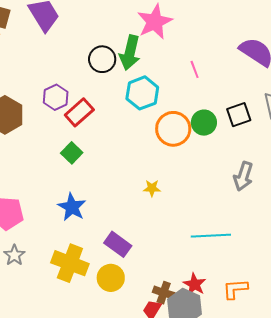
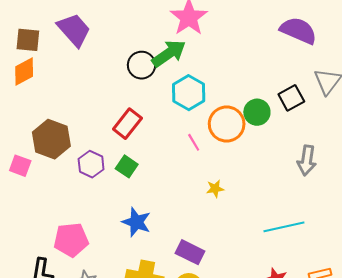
green arrow: (130, 53) -> (169, 54), turned -128
pink line: (195, 69) -> (194, 142), moved
purple hexagon: (56, 97) -> (91, 164), moved

